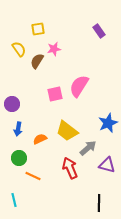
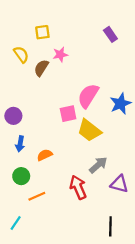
pink square: (55, 94) -> (68, 114), moved
blue star: (108, 123) -> (121, 104), moved
yellow trapezoid: (67, 131) -> (89, 130), moved
orange line: (33, 176) -> (37, 196), turned -49
cyan line: (14, 200) -> (16, 223), turned 48

